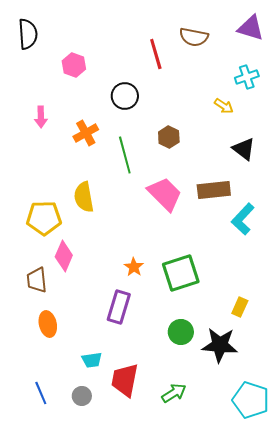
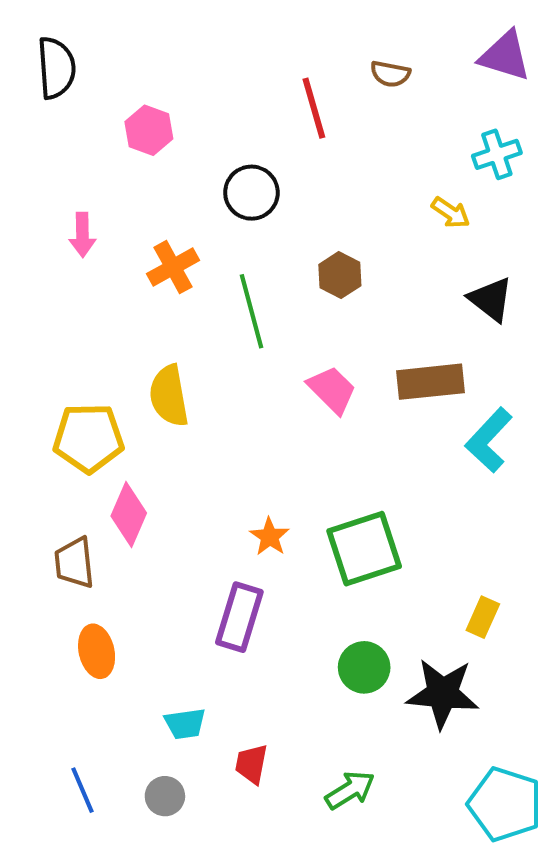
brown semicircle: (194, 37) -> (390, 74), size x0.7
pink trapezoid: (165, 194) -> (332, 390), size x0.7
red trapezoid: (125, 380) -> (251, 764), size x0.6

